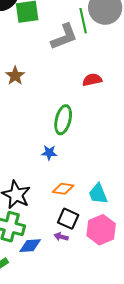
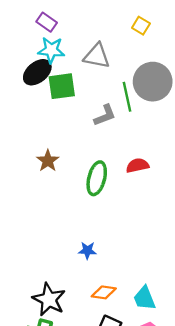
gray L-shape: (64, 37) -> (105, 115), size x0.7
green ellipse: (63, 120) -> (97, 178), moved

